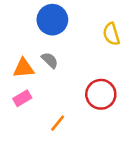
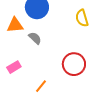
orange triangle: (24, 68) -> (15, 25), moved

